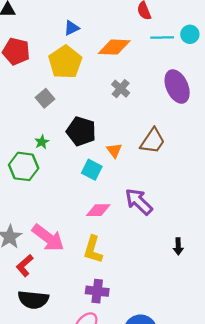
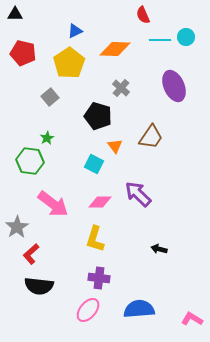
black pentagon: (81, 131) -> (98, 116), moved
pink arrow: (48, 238) -> (53, 204), moved
black arrow: (178, 246) -> (159, 249), moved, turned 105

